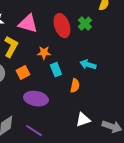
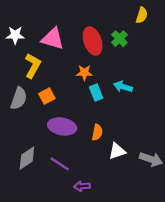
orange star: (44, 53) -> (84, 73), moved
cyan rectangle: (56, 70) -> (96, 93), moved
orange semicircle: (75, 86) -> (97, 132), moved

